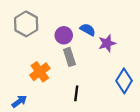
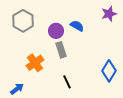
purple star: (107, 43) -> (109, 14), moved
black line: (76, 93) -> (67, 82), turned -32

